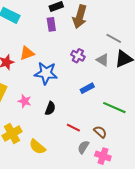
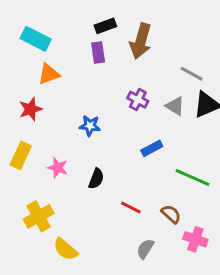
orange triangle: (27, 53) -> (49, 74), moved
blue star: (46, 73) -> (90, 126), size x0.6
yellow semicircle: (37, 147) -> (66, 249), moved
gray semicircle: (83, 147) -> (145, 249), moved
pink cross: (103, 156) -> (195, 239), moved

